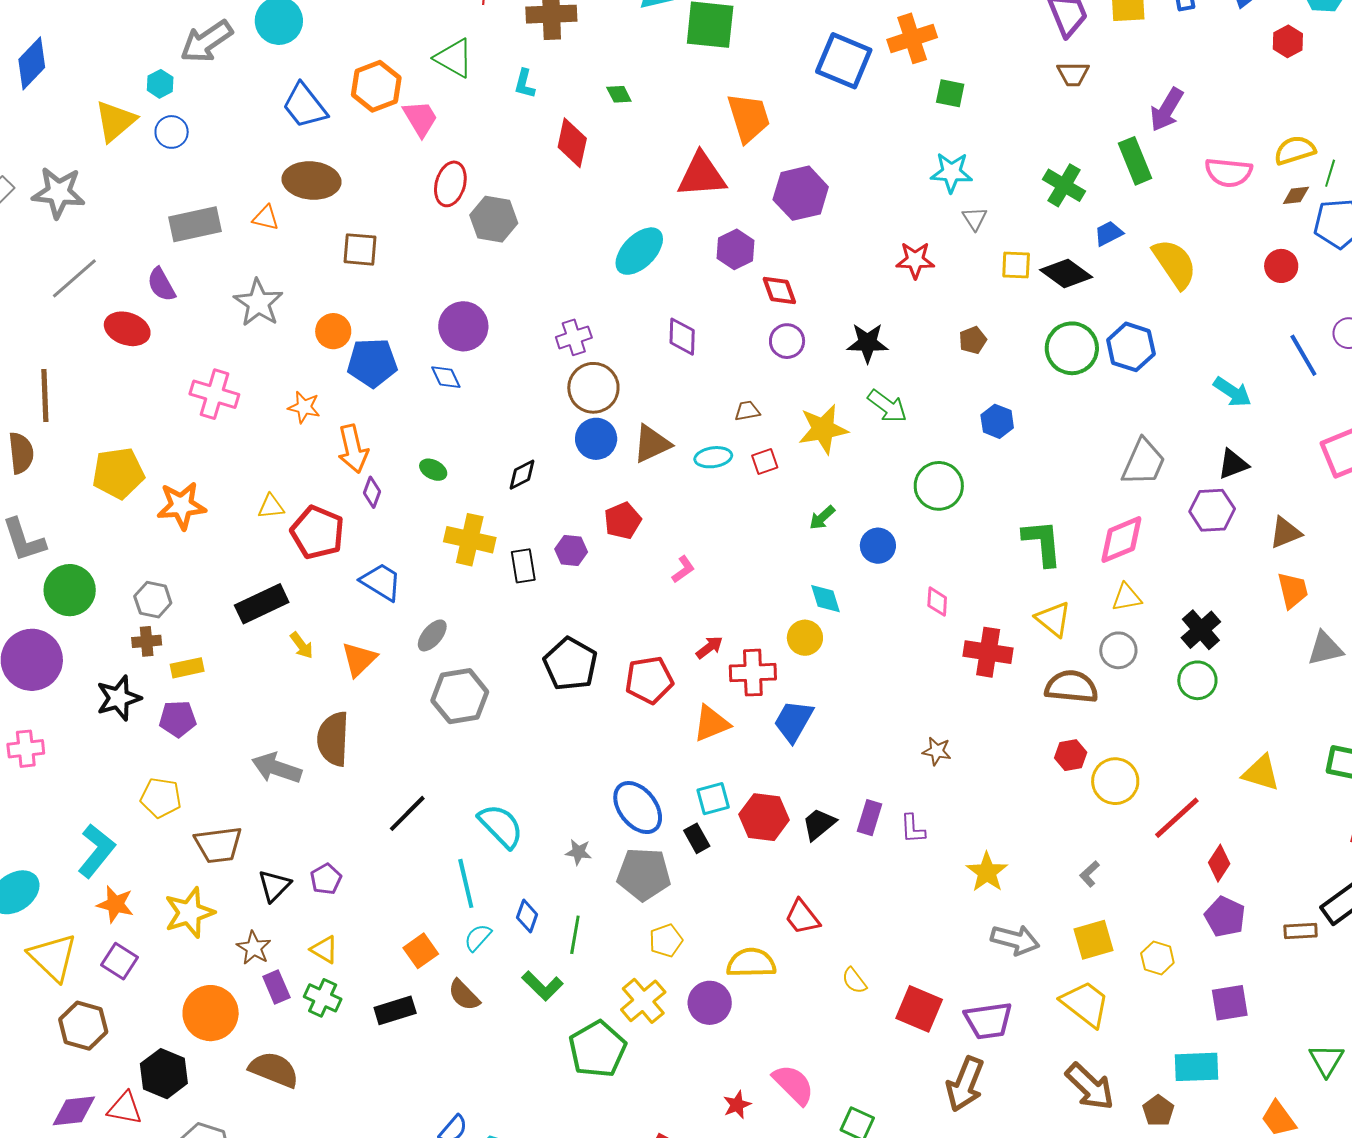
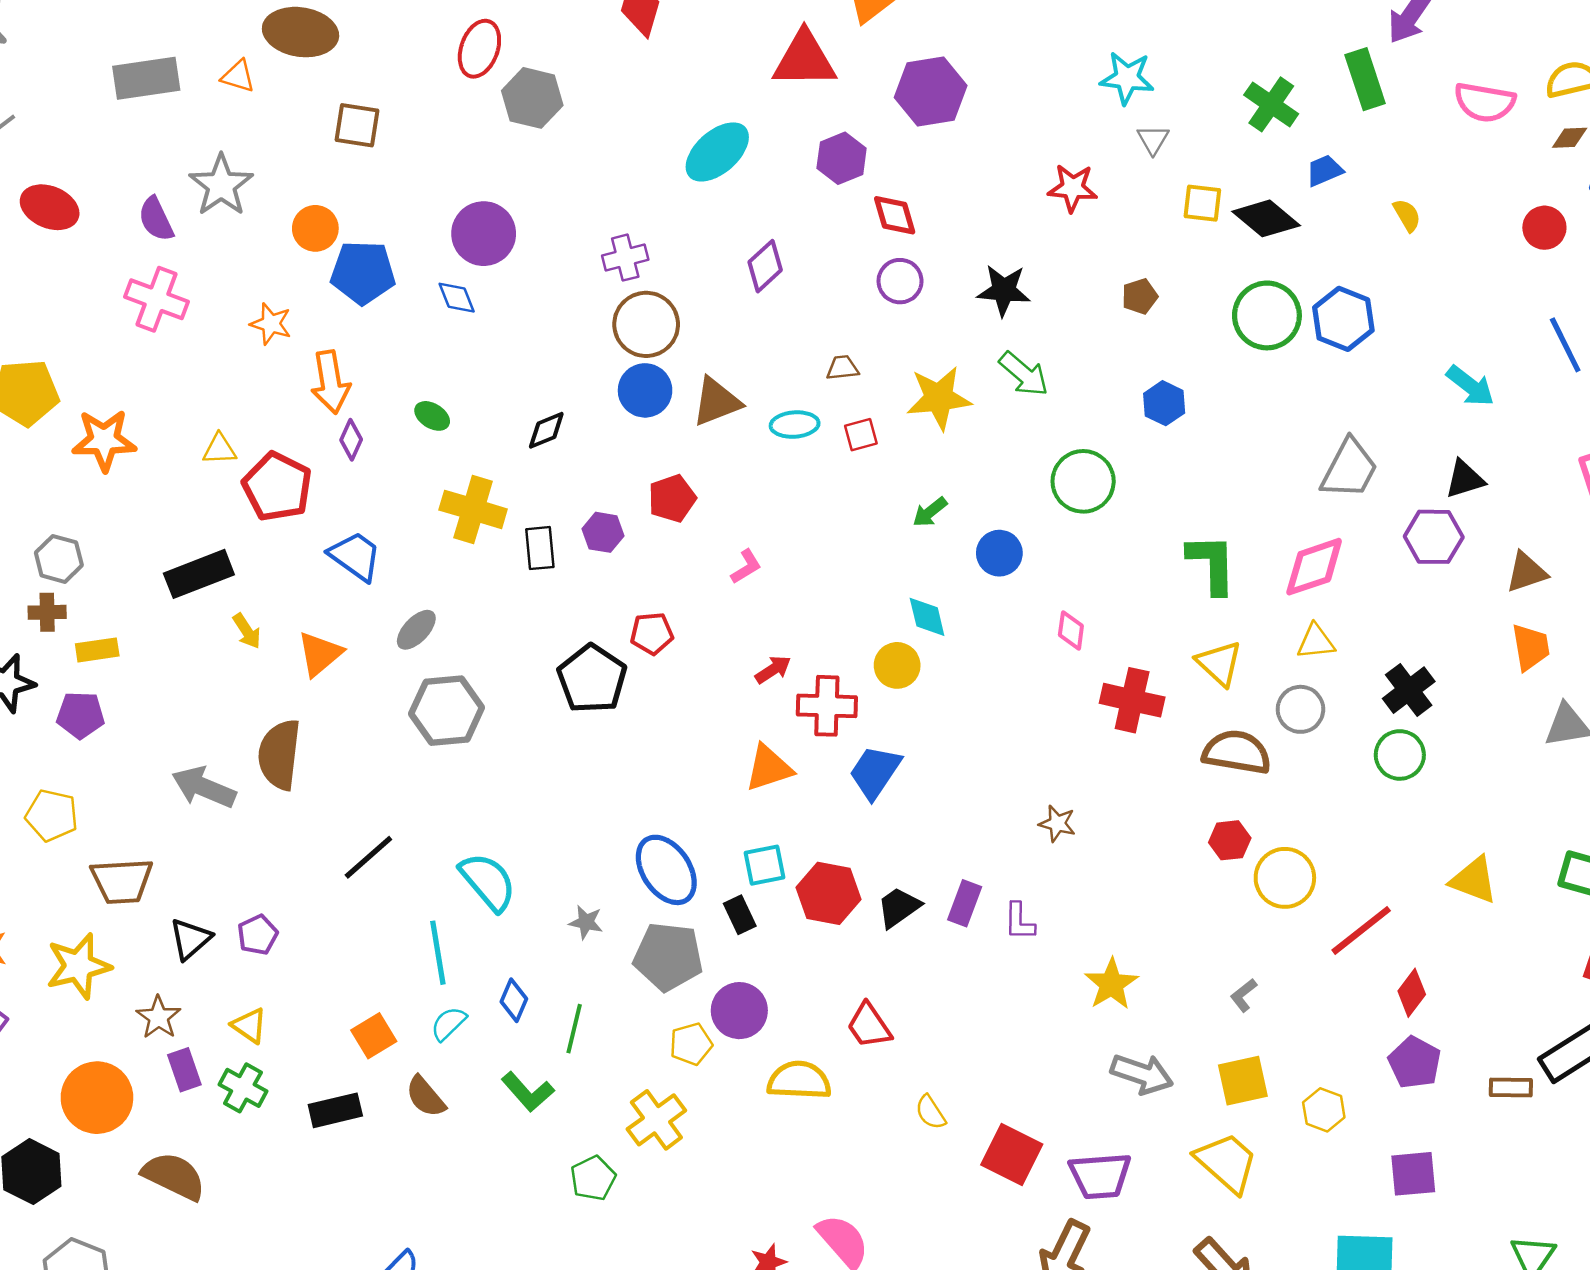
yellow semicircle: (1175, 264) -> (1407, 215), size x0.5
purple semicircle: (161, 285) -> (156, 219), moved
purple diamond: (682, 337) -> (765, 266), turned 42
red pentagon: (649, 680) -> (652, 633), moved, size x0.7
purple circle: (710, 1003) -> (739, 1011), moved
green pentagon: (597, 1049) -> (593, 1178), size x0.6

